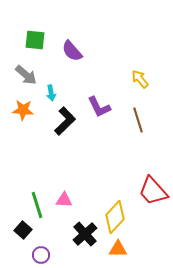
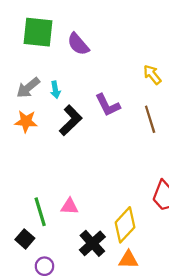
green square: (35, 40) -> (38, 32), size x1.4
gray arrow: (26, 75) -> (28, 88), moved, turned 100
orange star: (23, 110) -> (26, 121), moved

